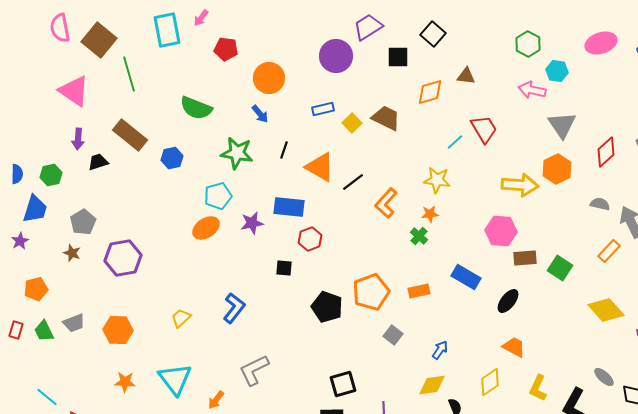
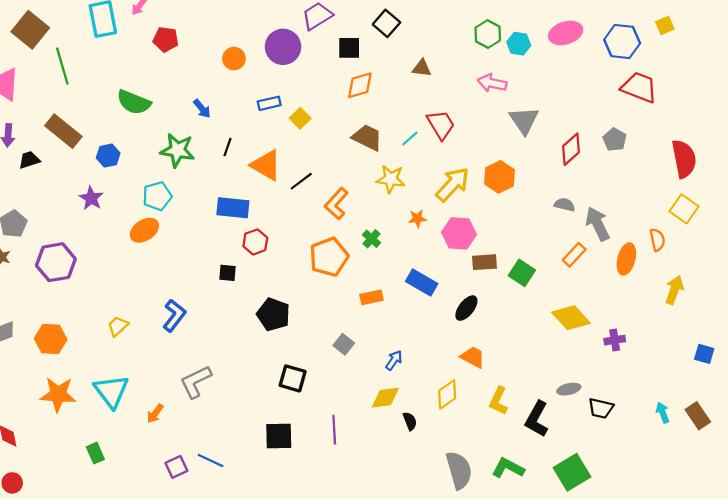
cyan hexagon: (557, 71) -> (519, 44), moved
orange circle: (269, 78) -> (234, 59), moved, size x0.7
orange diamond: (430, 92) -> (360, 85), moved
brown trapezoid: (386, 118) -> (367, 137), moved
orange hexagon: (557, 169) -> (499, 177), moved
yellow arrow: (520, 185) -> (453, 184), moved, turned -51
orange star: (430, 214) -> (417, 218), moved
purple star: (252, 223) -> (91, 198), moved, turned -30
orange pentagon: (371, 292) -> (329, 257), moved
gray ellipse: (604, 377) -> (569, 389), turned -55
orange star: (125, 382) -> (58, 394), size x1.6
black square: (343, 384) -> (293, 378), moved, turned 32

